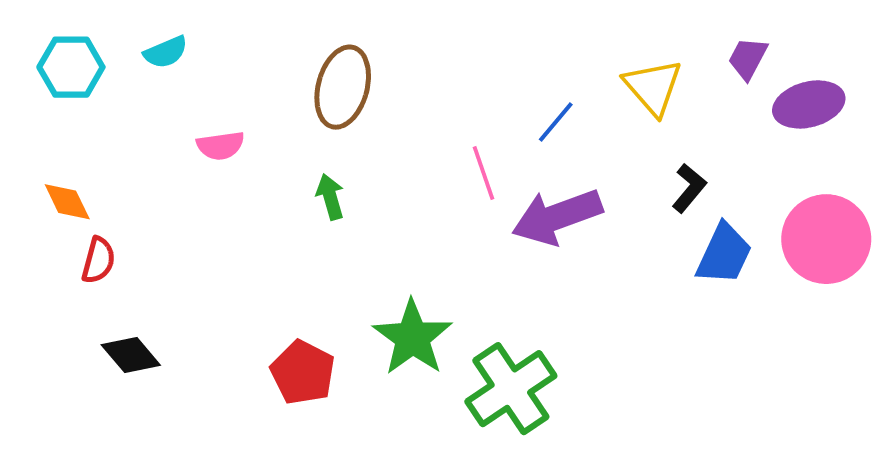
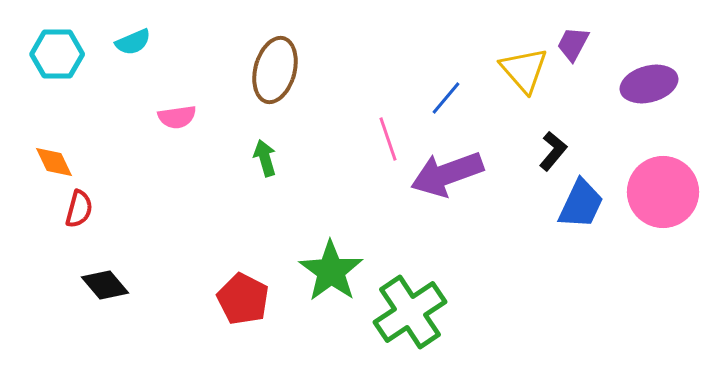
purple trapezoid: (748, 58) -> (573, 44), moved

